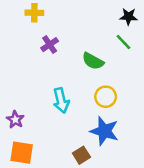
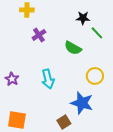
black star: (128, 17) -> (83, 18), moved
yellow circle: (106, 97) -> (95, 76), moved
purple star: (15, 120) -> (12, 79), moved

